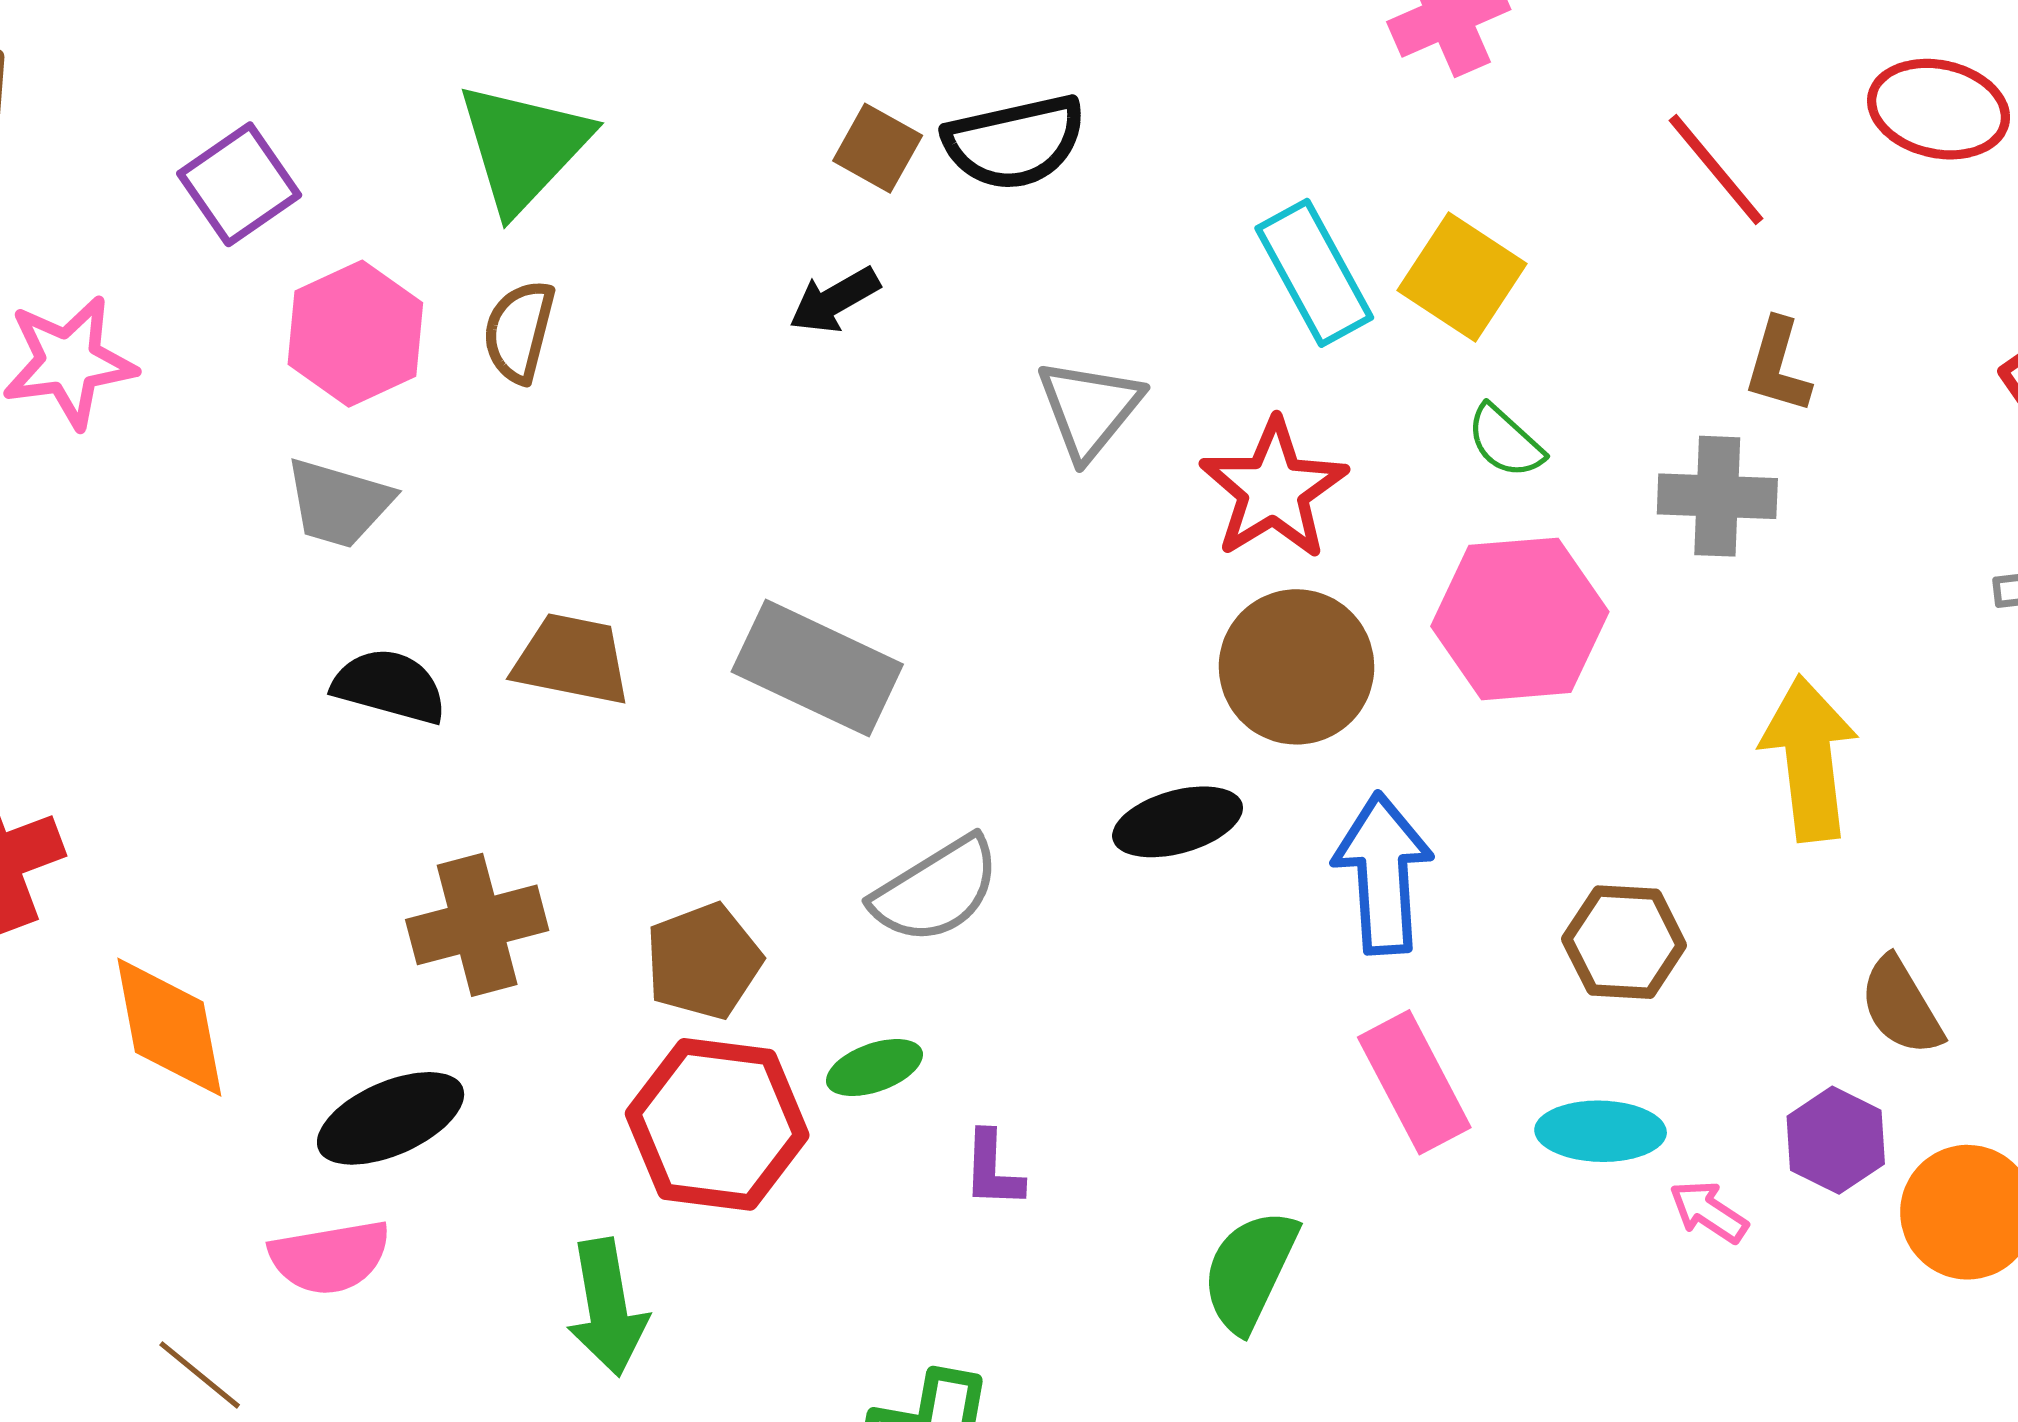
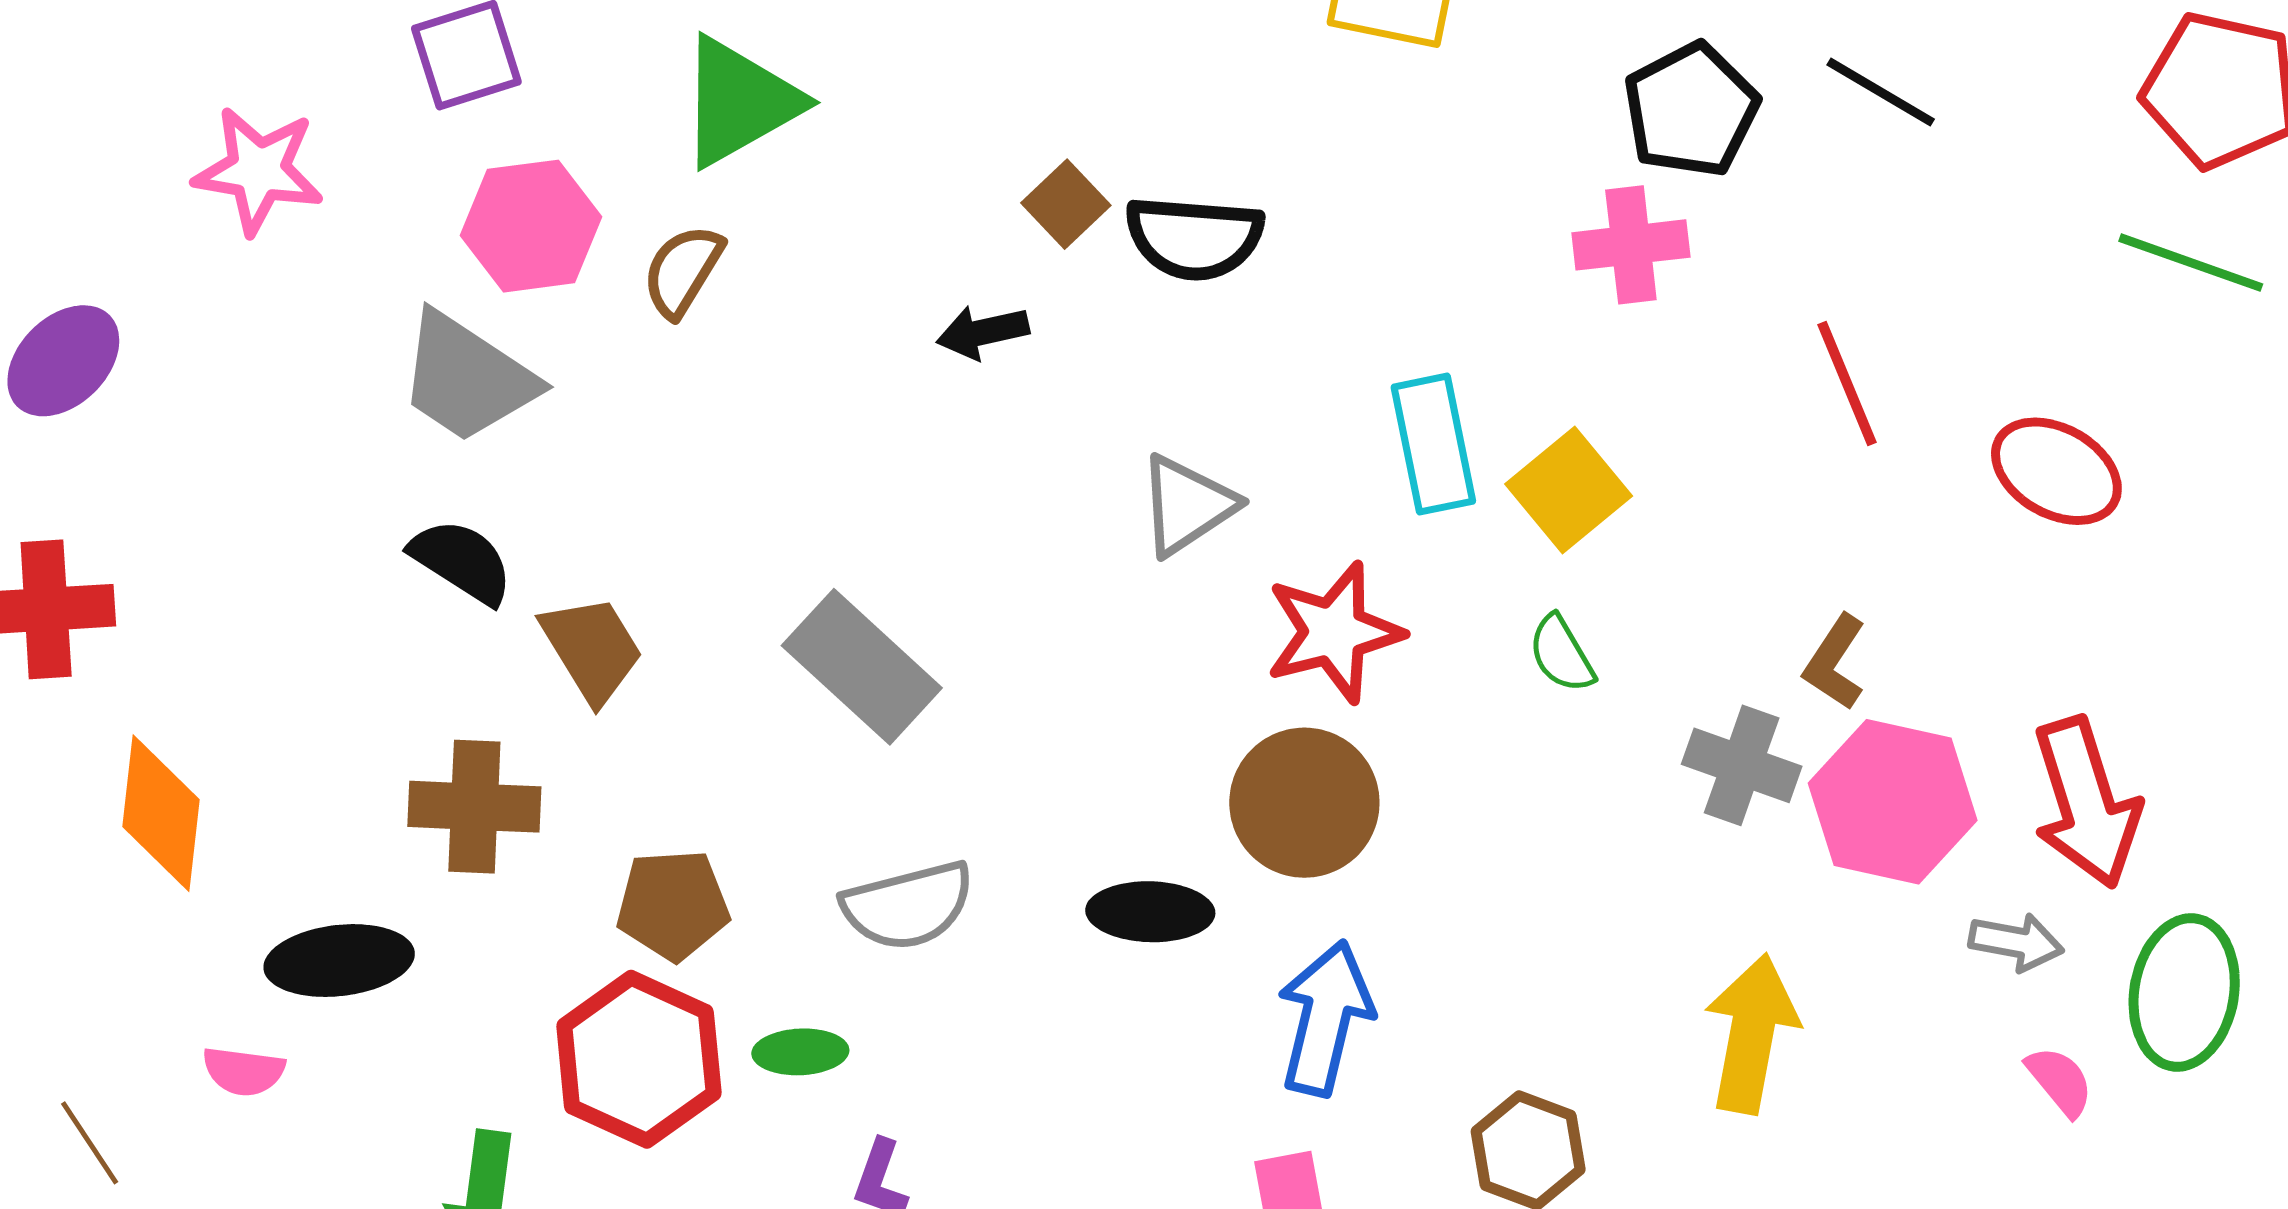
red line: (1716, 169) -> (1847, 383), moved
gray trapezoid: (339, 503) -> (467, 378), size x1.4
pink hexagon: (1520, 619) -> (1893, 802), moved
brown trapezoid: (572, 659) -> (592, 649), moved, turned 30
pink semicircle: (330, 1257) -> (244, 1071), size x0.7

